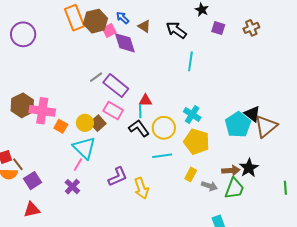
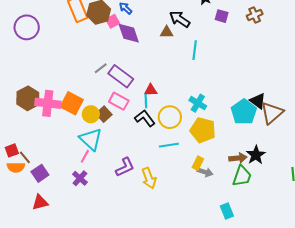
brown triangle: (144, 26) -> (167, 32), moved, turned -32
orange square: (61, 126) -> (72, 103), moved, size x1.6
gray arrow: (209, 186) -> (205, 172), moved

